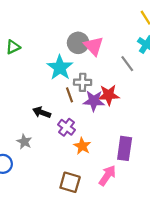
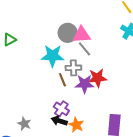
pink triangle: (94, 46) -> (82, 35), turned -48
gray line: (127, 64) -> (85, 49), moved
cyan star: (60, 68) -> (53, 56), turned -30
black arrow: (42, 112) -> (59, 121), moved

